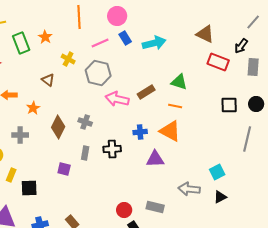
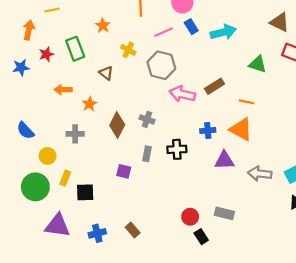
green rectangle: (21, 43) -> (75, 49), moved
green triangle: (179, 82) -> (258, 64), moved
gray arrow: (189, 189) -> (260, 174), moved

